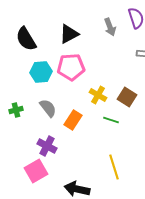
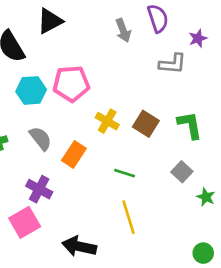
black triangle: (69, 34) -> (50, 21), moved
green line: (111, 120) -> (125, 173), moved

